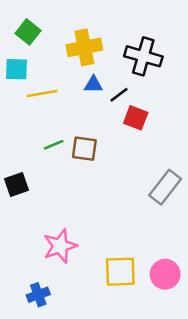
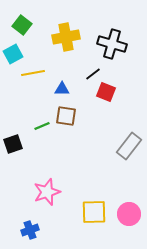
cyan square: (16, 69) -> (13, 54), turned -30
blue triangle: (93, 85) -> (62, 89), moved
green line: (54, 145) -> (42, 126), moved

